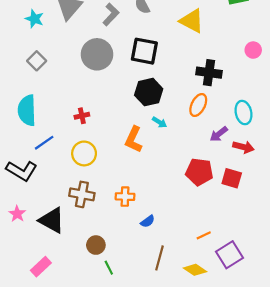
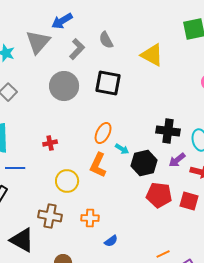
black cross: (209, 73) -> (168, 131), moved
black hexagon: (149, 92) -> (144, 163), moved
orange ellipse: (198, 105) -> (103, 133), moved
blue line: (44, 143) -> (15, 168), turned 36
yellow circle: (84, 153) -> (67, 181), moved

